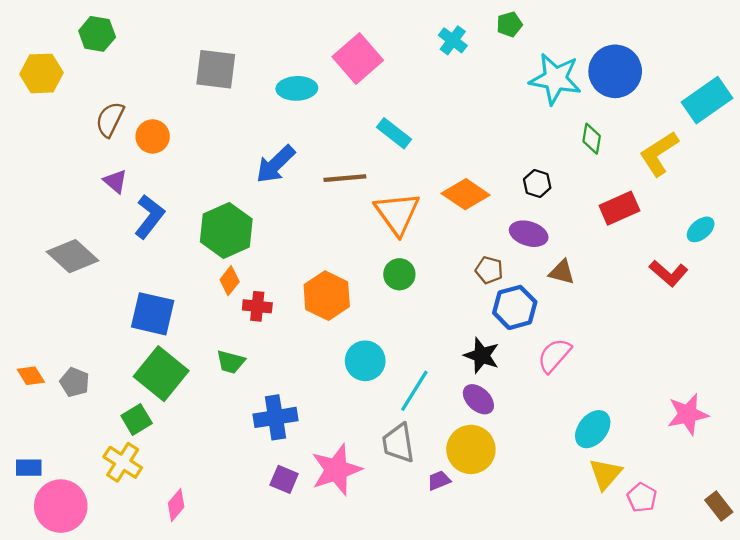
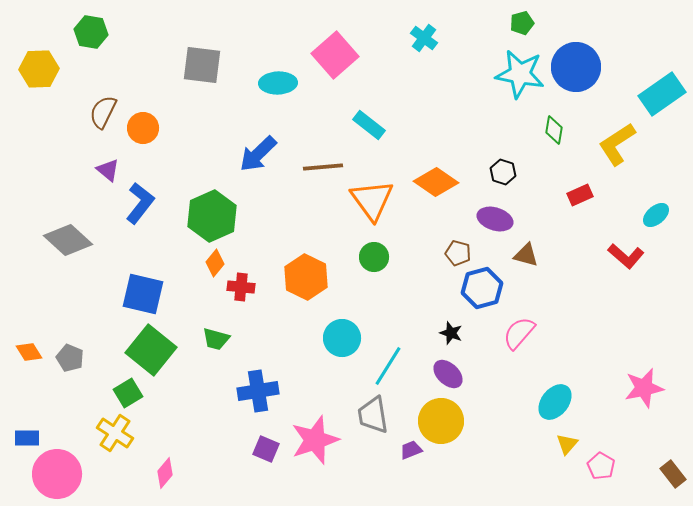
green pentagon: (509, 24) -> (522, 23), moved
red rectangle: (619, 208) -> (580, 195), size x0.7
black star: (482, 355) -> (451, 333), size x0.7
yellow triangle: (606, 474) -> (567, 444), size x0.7

